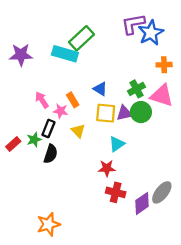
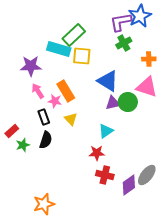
blue star: (151, 33) -> (140, 16), moved
purple star: (21, 55) -> (31, 66), moved
blue triangle: (100, 89) -> (108, 81), moved, size x1.6
green cross: (137, 89) -> (124, 43), moved
orange rectangle: (73, 100) -> (66, 91), size x1.5
yellow square: (106, 113) -> (82, 56), moved
black rectangle: (48, 129) -> (44, 117), turned -42
green star: (34, 140) -> (23, 145), moved

